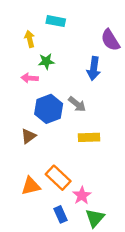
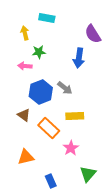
brown triangle: (28, 136) -> (24, 115), turned -48
orange rectangle: (58, 178) -> (49, 128), moved
pink star: (82, 195) -> (71, 148), moved
green triangle: (95, 218) -> (88, 174), moved

